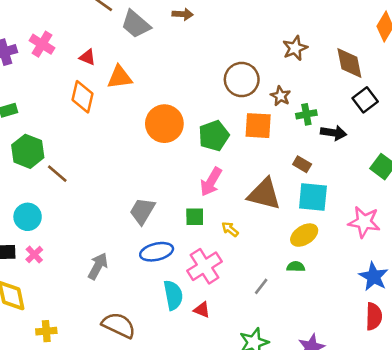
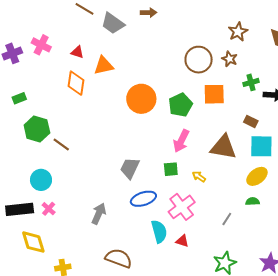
brown star: (281, 96) -> (230, 59), moved

